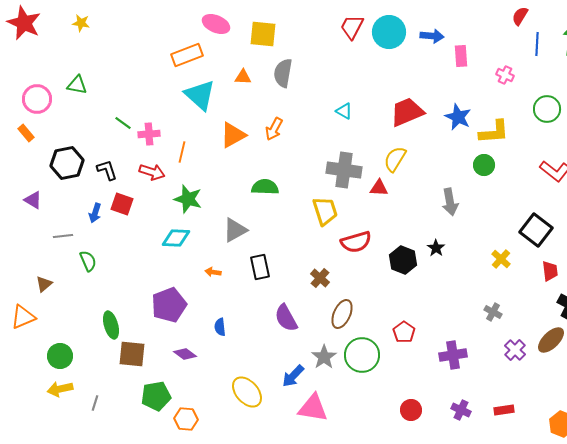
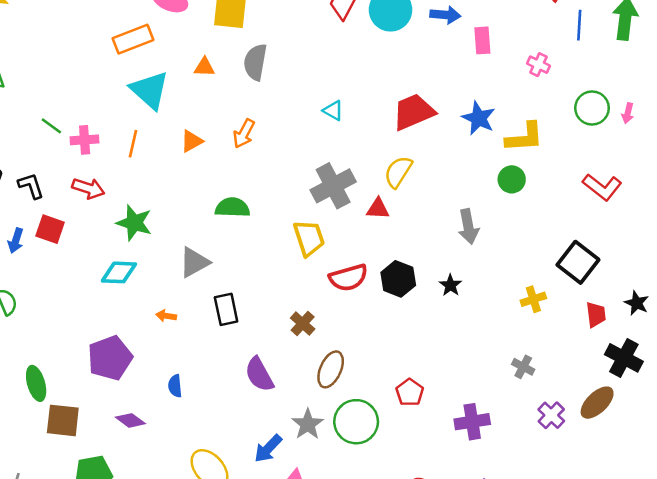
orange triangle: (233, 135) -> (192, 141), size x0.7
orange line: (182, 152) -> (133, 144), moved
gray cross: (344, 170) -> (333, 186), turned -36
yellow cross: (501, 259) -> (533, 299), turned 30
black hexagon: (403, 260) -> (398, 279), moved

